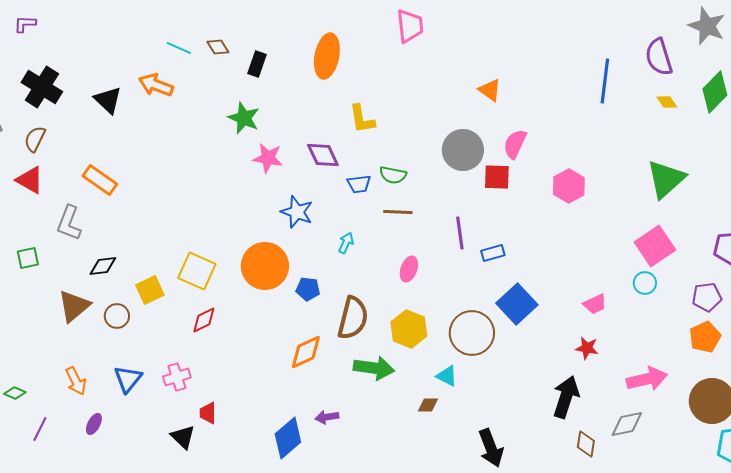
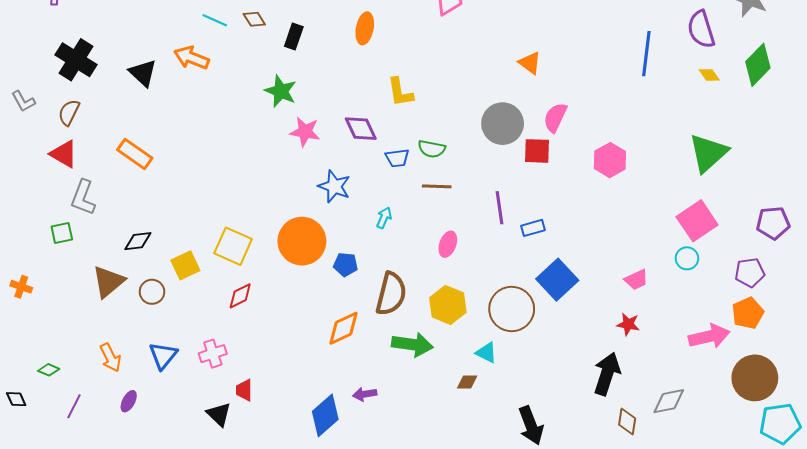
orange ellipse: (327, 56) -> (365, 28), size x0.7
gray L-shape: (69, 223) -> (83, 198), moved
pink arrow: (647, 379) -> (709, 336), moved

